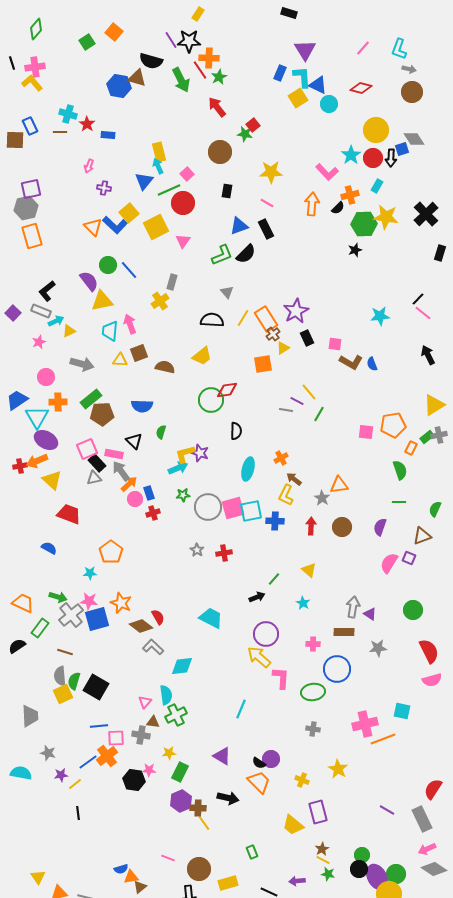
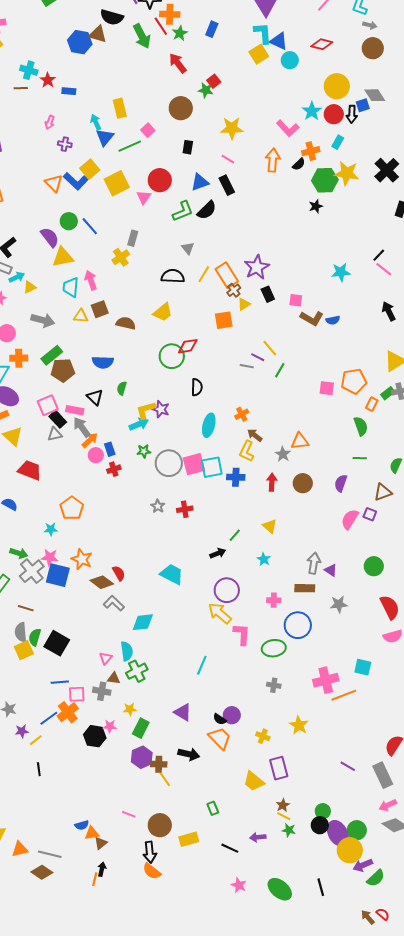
blue rectangle: (280, 73) -> (212, 29), moved
cyan arrow: (158, 166) -> (96, 122), moved
red circle: (183, 203) -> (160, 180), moved
blue semicircle: (372, 364) -> (333, 320), turned -80
blue square: (97, 619) -> (58, 575), turned 30

